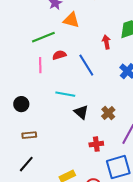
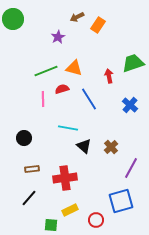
orange triangle: (71, 20) -> (74, 68), moved
red cross: (96, 144) -> (65, 178), moved, size x1.6

